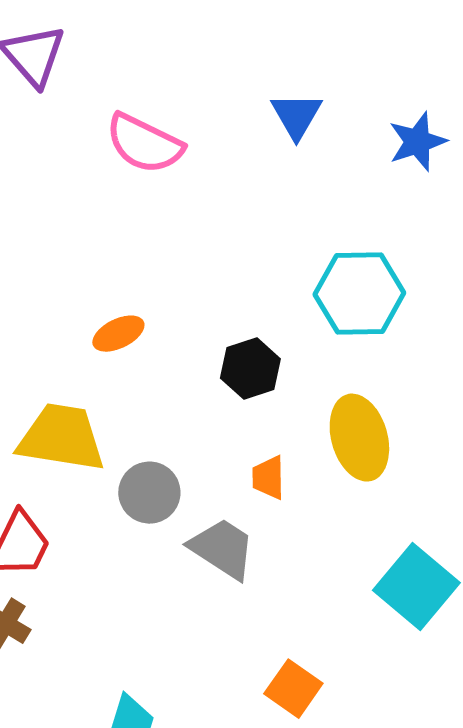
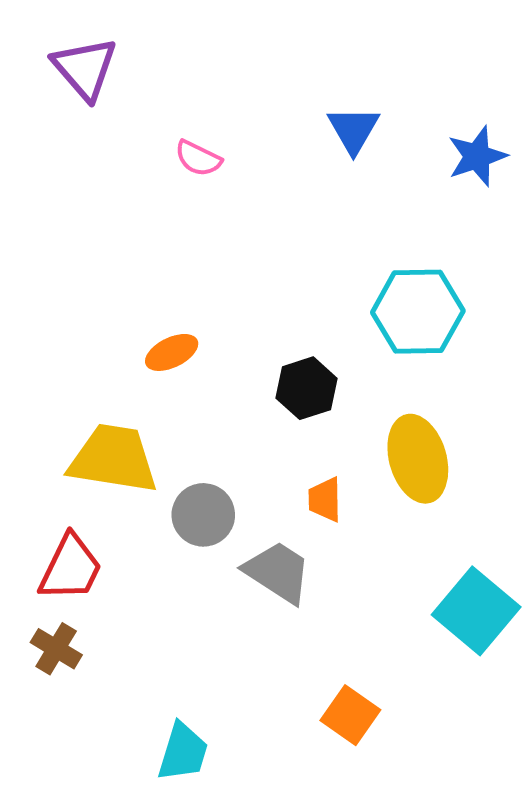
pink semicircle: (144, 144) -> (198, 158), size x0.6

